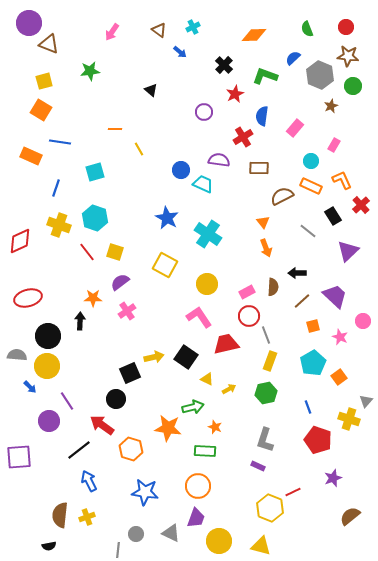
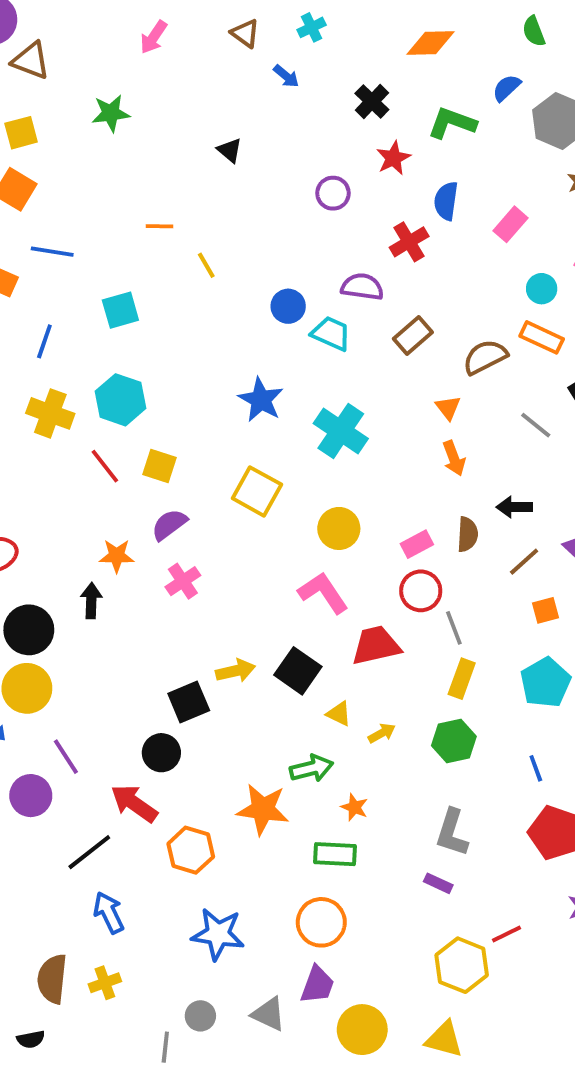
brown rectangle: (259, 168) -> (413, 335), moved, turned -42

